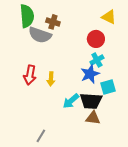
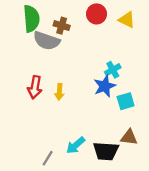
red circle: (96, 39) -> (97, 14), moved
cyan arrow: (71, 101) -> (76, 145), moved
black trapezoid: (91, 101) -> (106, 151), moved
brown triangle: (93, 118) -> (129, 137), moved

